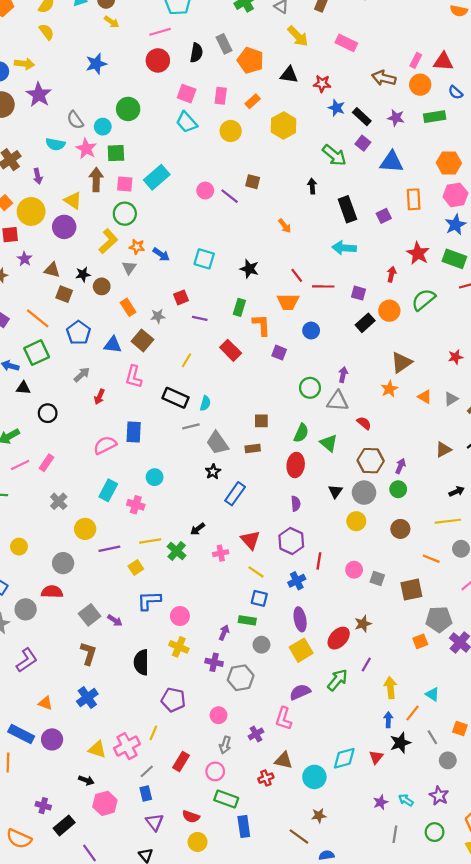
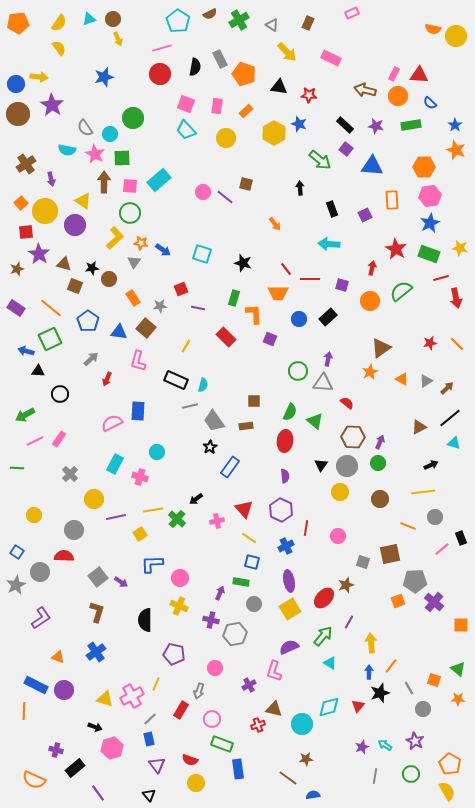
yellow arrow: (112, 22) -> (118, 39), turned 32
blue star: (336, 108) -> (299, 124), moved
black rectangle: (347, 209) -> (332, 209), size x0.7
purple star: (24, 259) -> (39, 254), size x1.5
black rectangle: (365, 323) -> (328, 317), moved
gray square: (377, 579) -> (363, 562), moved
cyan triangle: (432, 694) -> (330, 663), moved
gray arrow: (225, 745) -> (199, 691), moved

